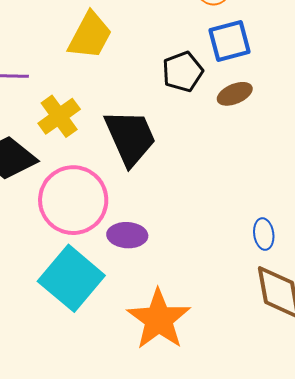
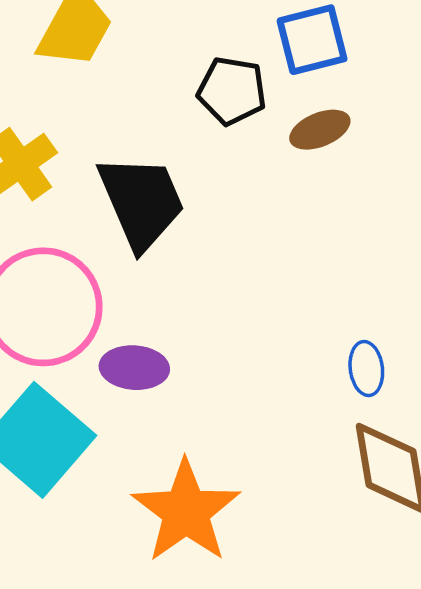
black pentagon: (183, 72) -> (232, 91), turned 30

